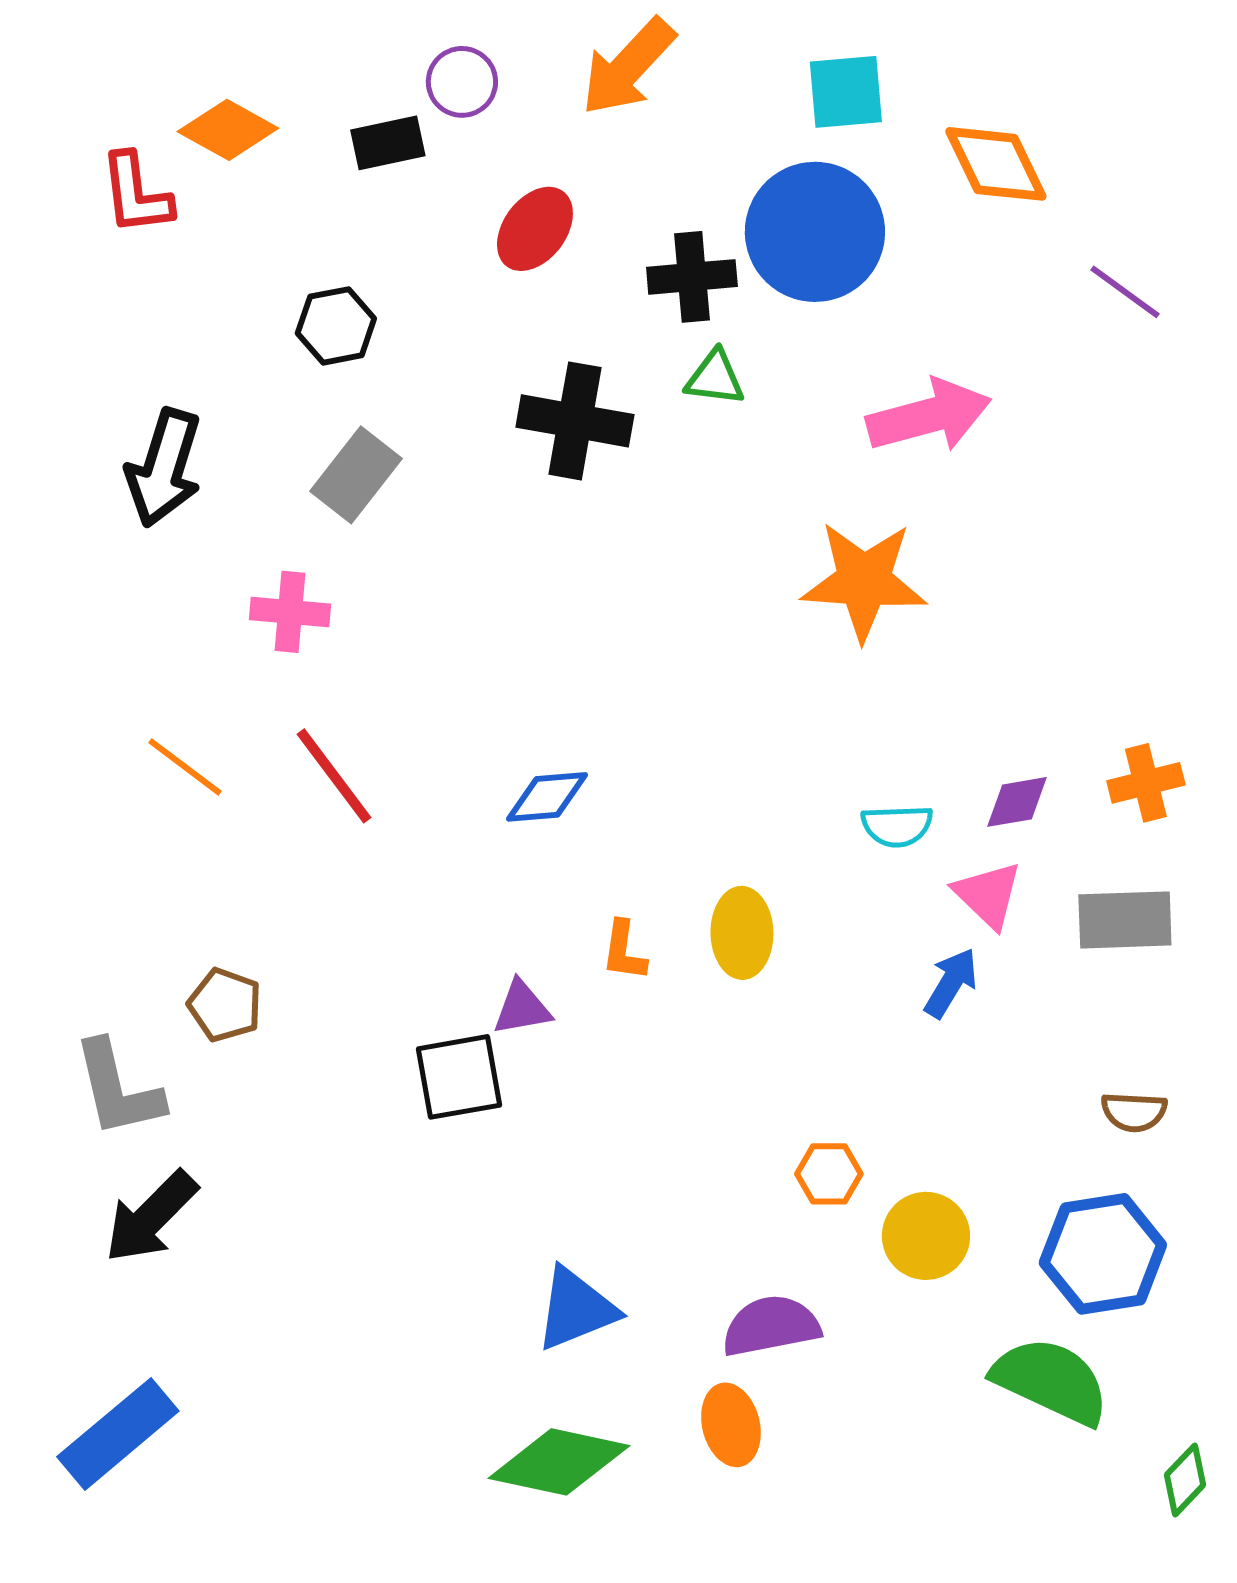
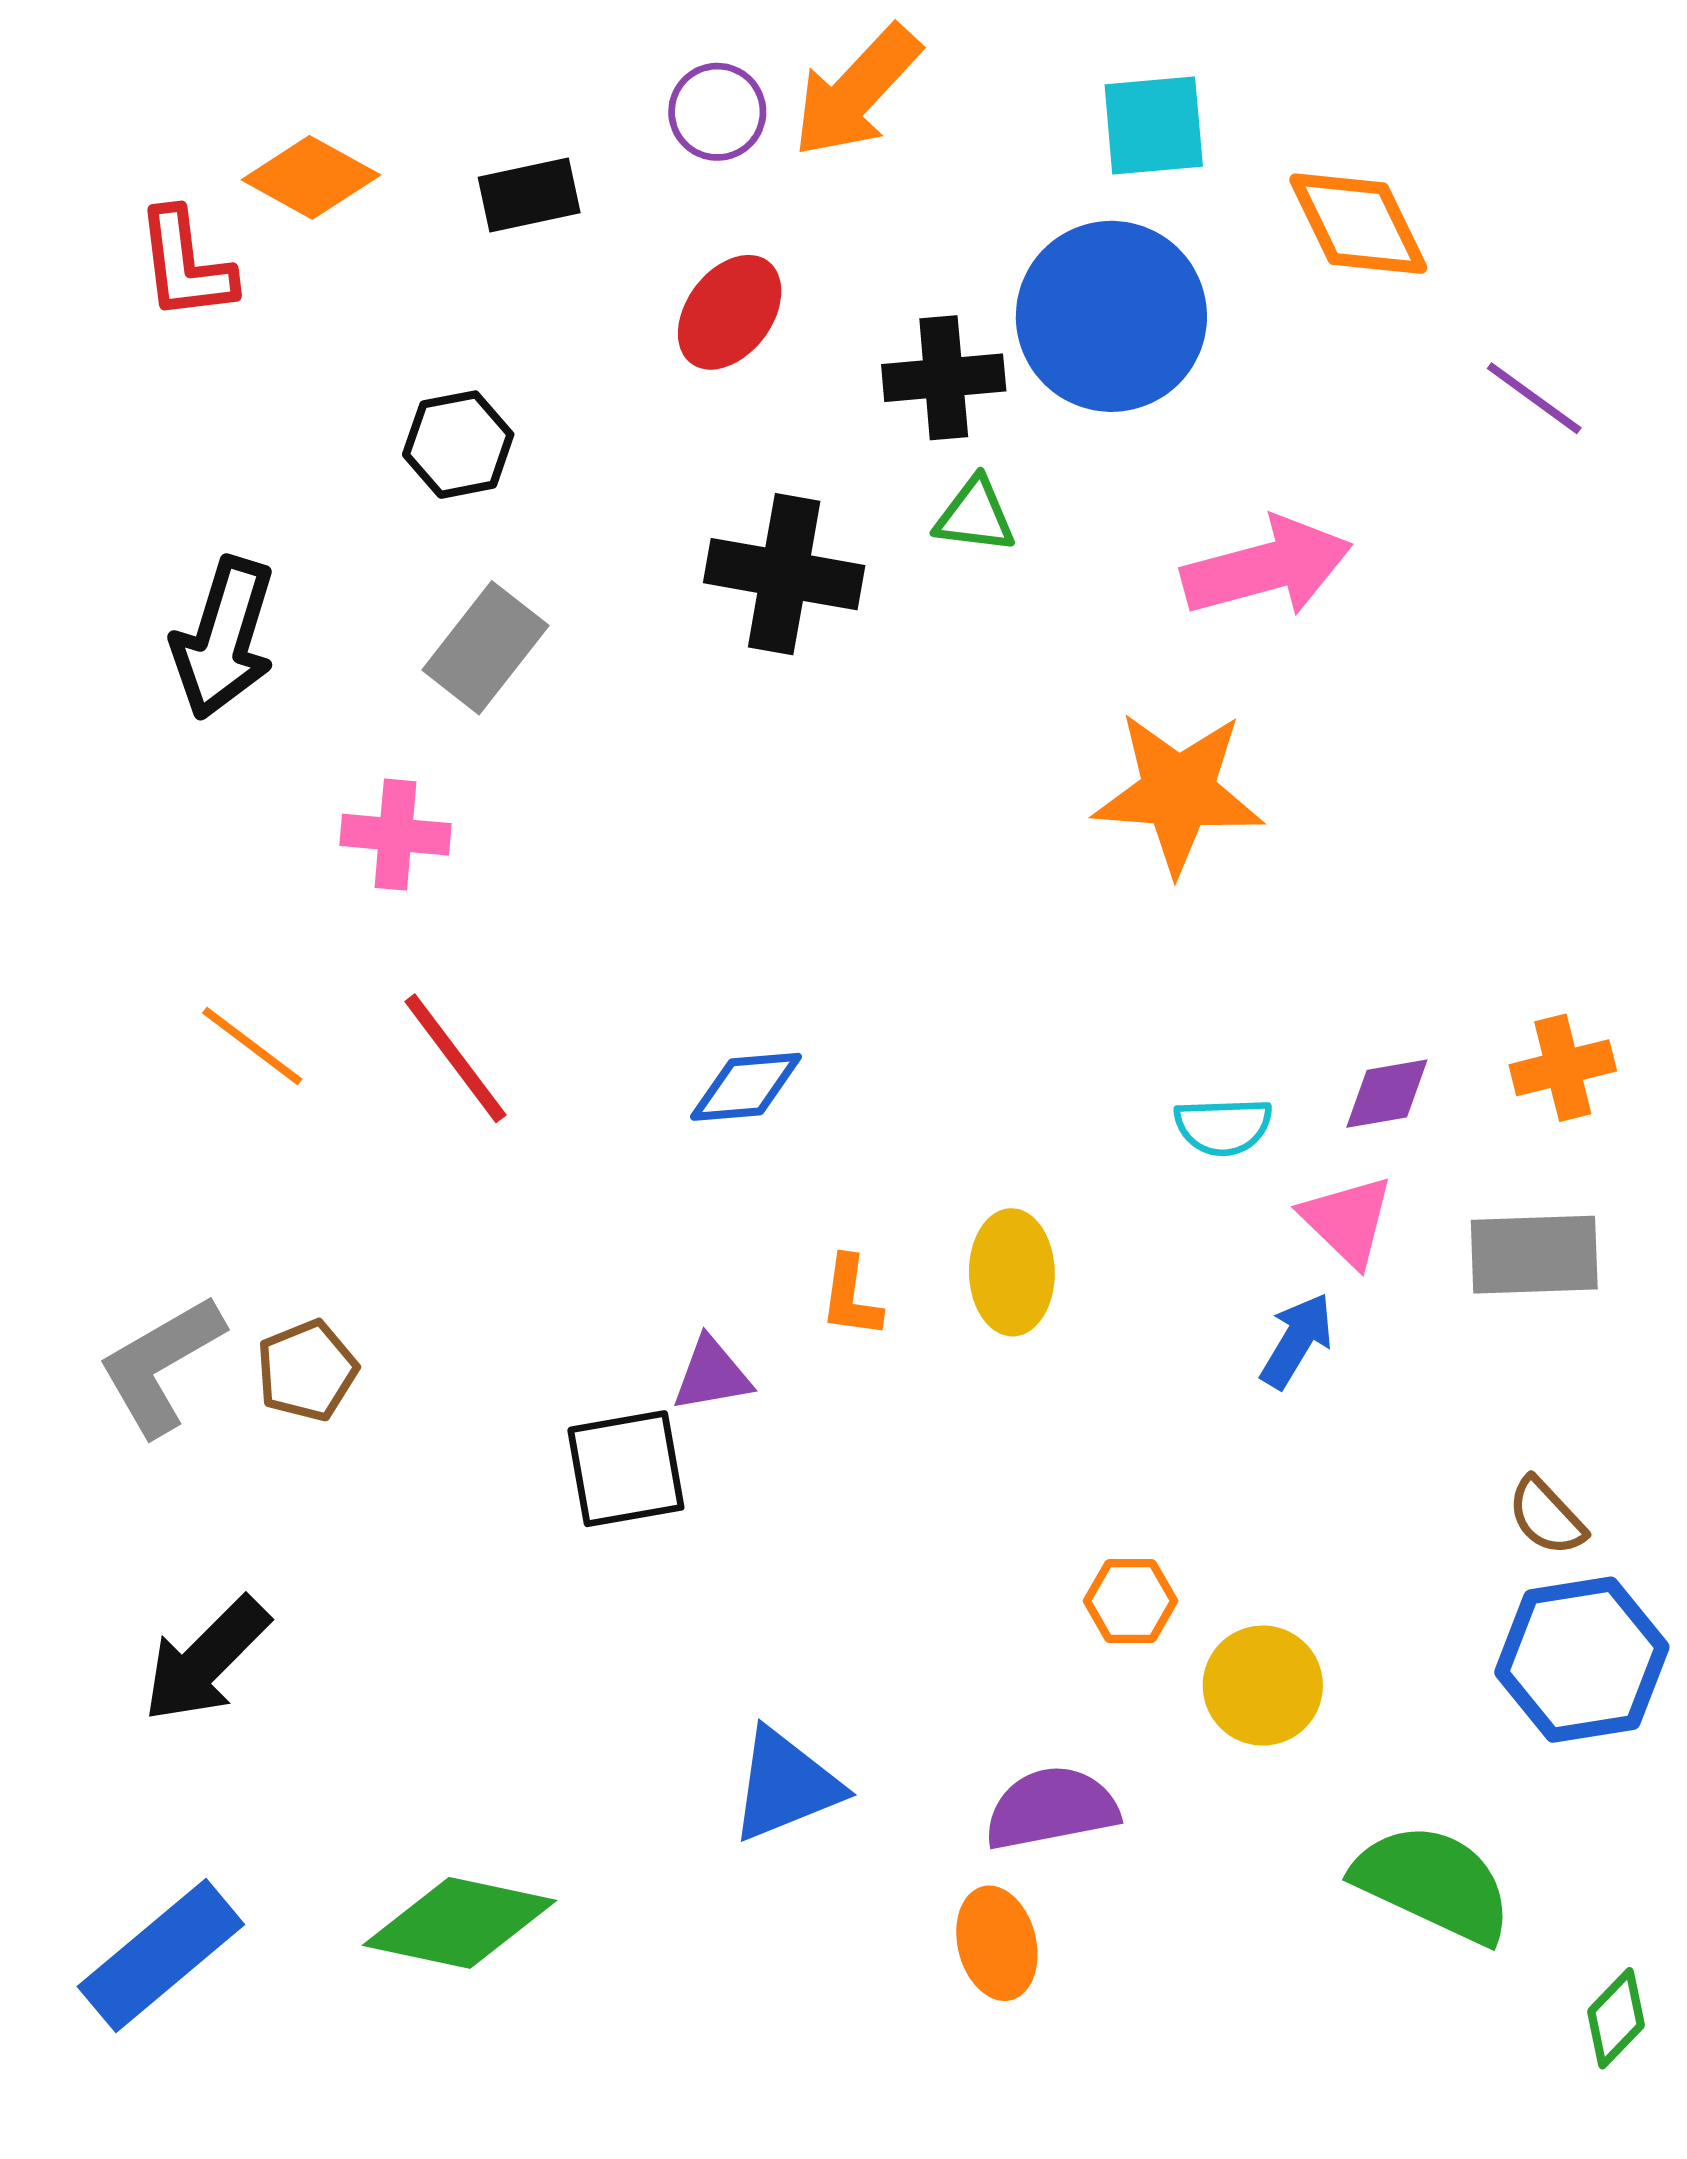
purple circle: (462, 82) -> (717, 112), moved
brown pentagon: (225, 1005) -> (307, 1371), turned 30
gray L-shape: (118, 1089) -> (161, 1365), moved, turned 73
brown semicircle: (1134, 1112) -> (1546, 1516), turned 44
blue hexagon: (1103, 1254) -> (1582, 1660), moved
green diamond: (559, 1462) -> (460, 1923), moved

